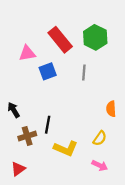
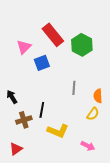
green hexagon: (95, 37) -> (82, 45), moved
pink triangle: (27, 53) -> (24, 47), turned -35
gray line: (84, 73) -> (74, 88), moved
yellow semicircle: (100, 138) -> (93, 114), moved

